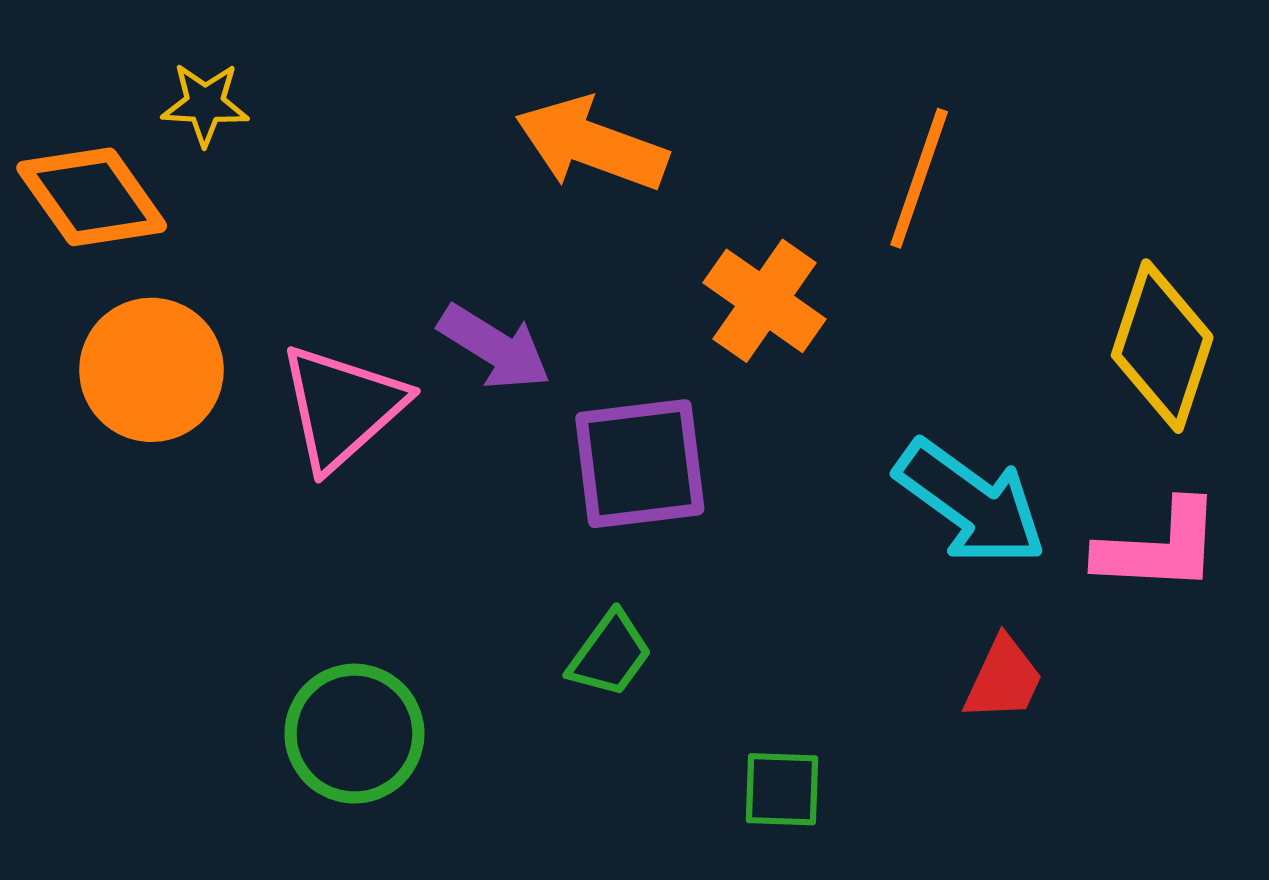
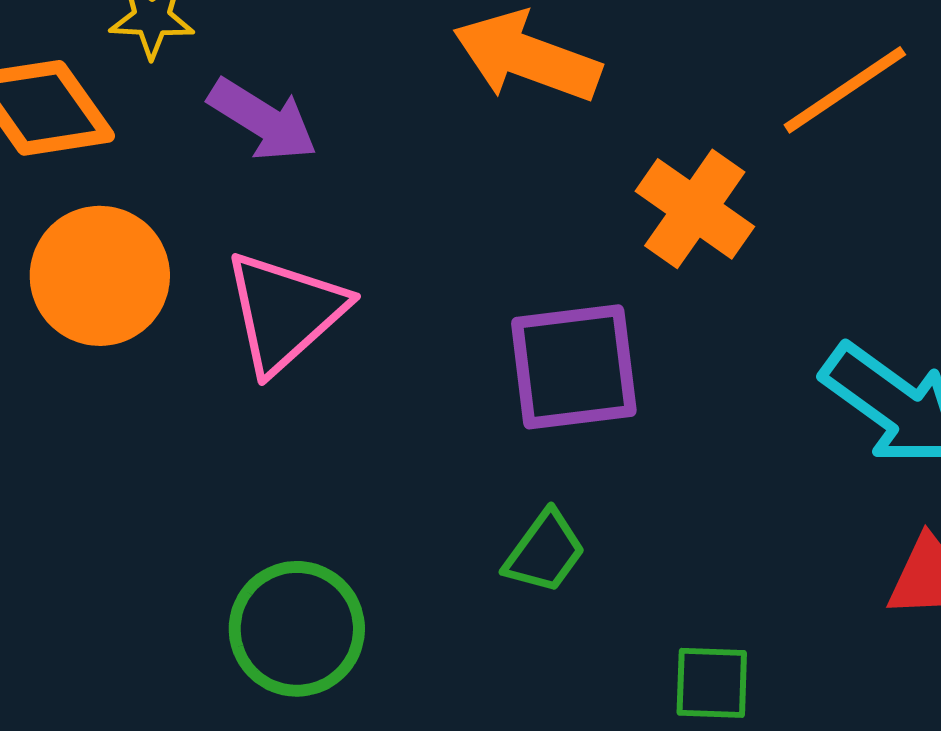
orange line: (919, 178) -> (845, 90), turned 37
purple arrow: (495, 347) -> (263, 120), moved

